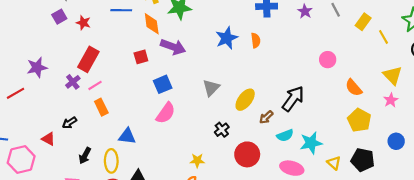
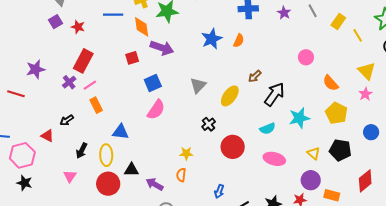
orange semicircle: (256, 40) -> (239, 41), turned 32
red line: (15, 93) -> (16, 94), turned 48
brown arrow: (266, 117) -> (255, 76), moved
cyan star: (311, 143) -> (299, 118), moved

